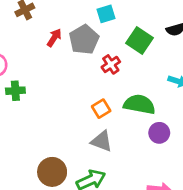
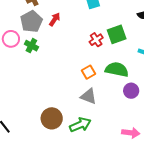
gray pentagon: (84, 40) -> (31, 21), moved
green square: (140, 41) -> (117, 34), moved, turned 36
green cross: (15, 91) -> (31, 46), moved, turned 32

